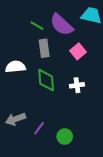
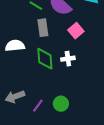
white cross: (77, 85) -> (68, 59), moved
green circle: (65, 137) -> (61, 104), moved

